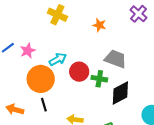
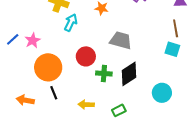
cyan arrow: (58, 59) -> (71, 23), moved, turned -30
green cross: (99, 79) -> (104, 74), moved

